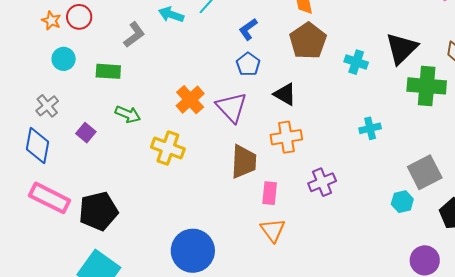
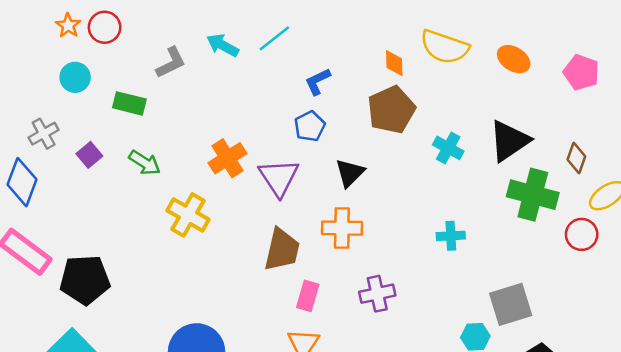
black triangle: (285, 94) -> (350, 173), turned 35
purple square: (86, 133) -> (89, 155), moved

